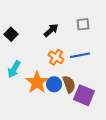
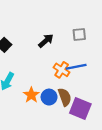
orange cross: (56, 57) -> (62, 70), moved
orange star: (37, 82) -> (31, 95), size x0.7

